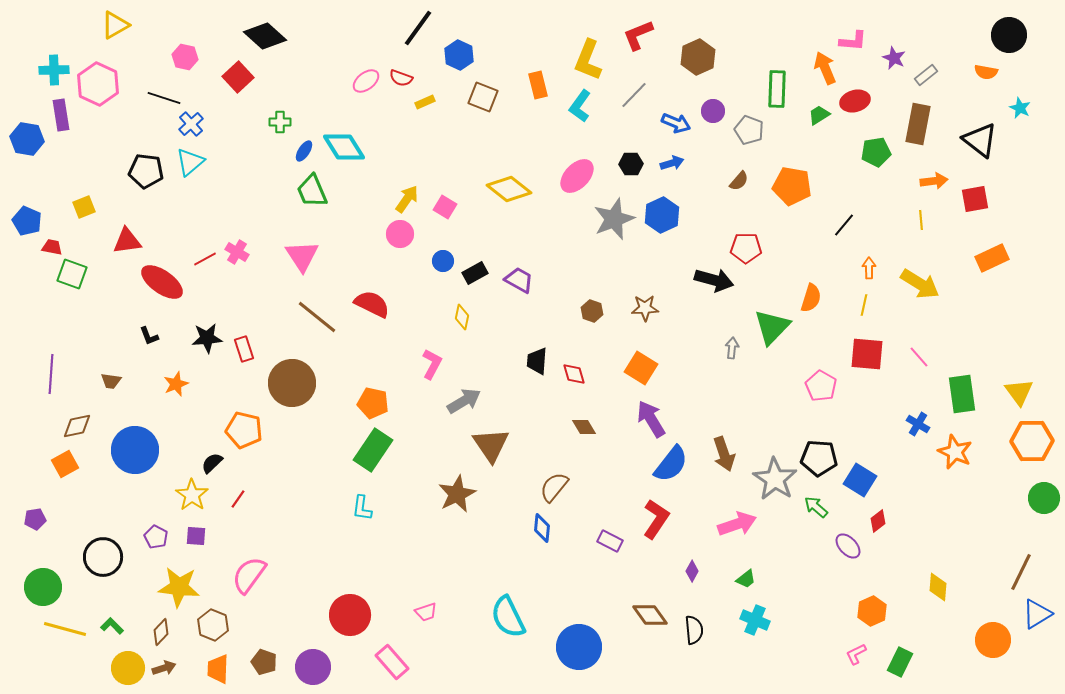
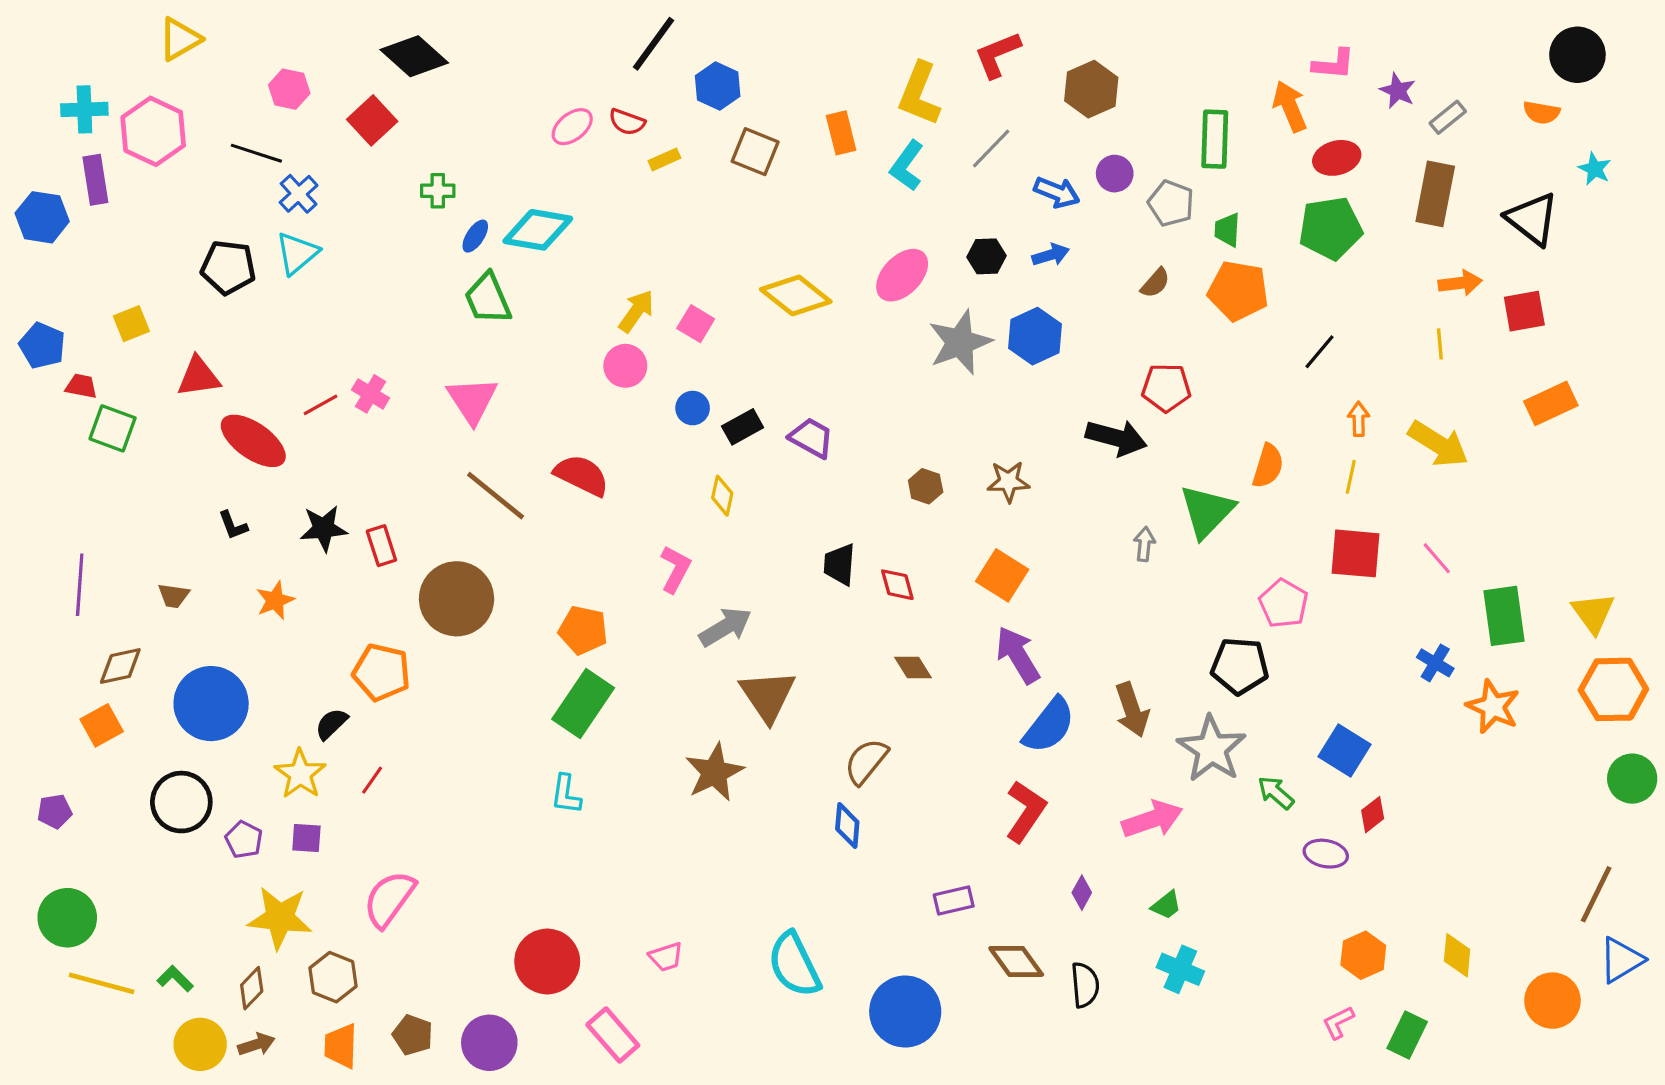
green trapezoid: (819, 115) -> (1227, 230), moved, turned -55
cyan diamond: (344, 147) -> (538, 230), turned -48
green pentagon: (876, 152) -> (1330, 228), moved, size x1.4
black pentagon: (819, 458) -> (1240, 666), moved
purple rectangle: (610, 541) -> (954, 901), moved, turned -40
purple ellipse: (848, 546) -> (1326, 854), turned -36
black circle: (103, 557) -> (181, 802), moved
yellow diamond: (938, 587) -> (1457, 955), moved

